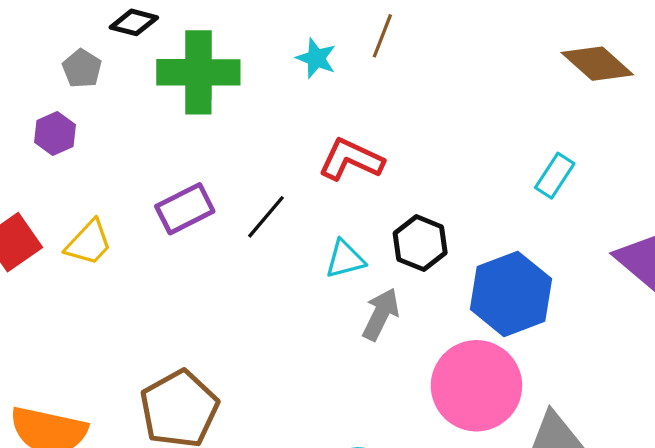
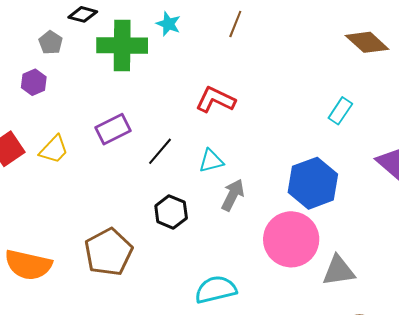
cyan star: (316, 58) -> (168, 24), moved
black line: (266, 217) -> (160, 151), moved
black hexagon: (420, 243) -> (171, 212), moved

